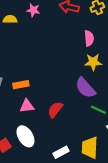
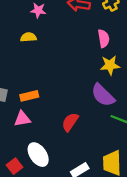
yellow semicircle: (10, 19) -> (28, 37), moved
pink triangle: (27, 106) -> (22, 119), moved

